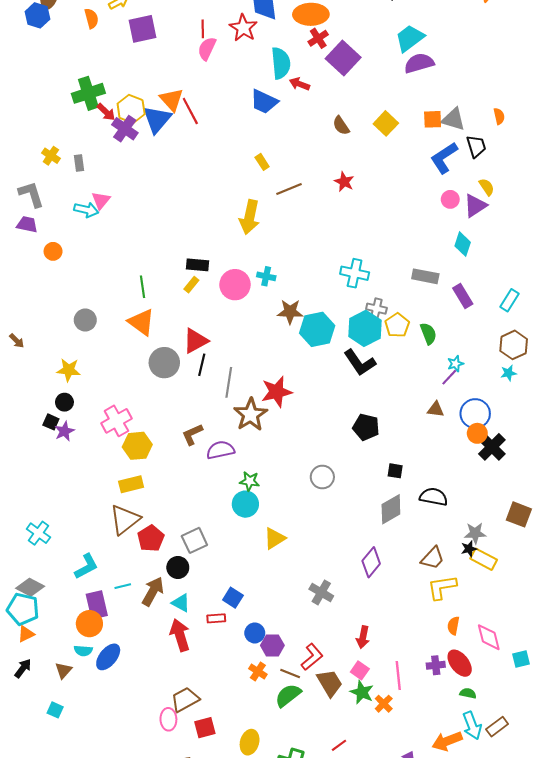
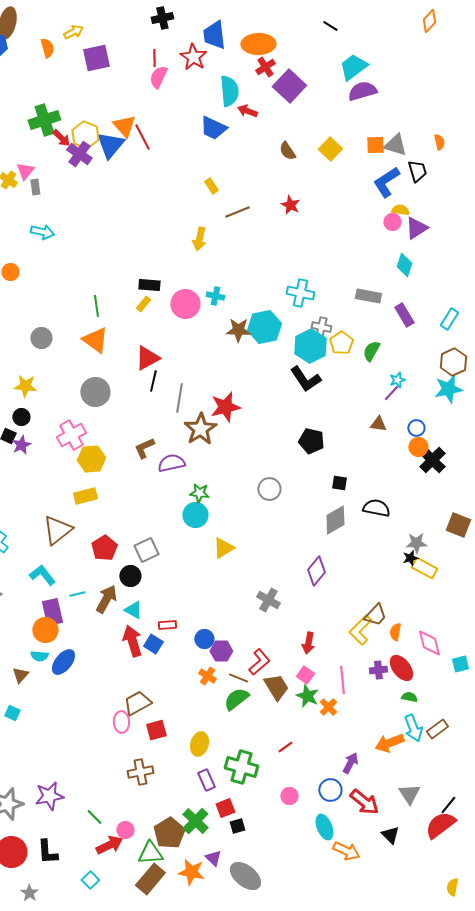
yellow semicircle: (487, 187) -> (400, 210), moved, turned -48
pink triangle: (101, 200) -> (25, 171), moved
yellow arrow: (250, 217) -> (199, 239), size x0.7
cyan hexagon: (317, 329) -> (264, 327), moved
green semicircle: (428, 334) -> (371, 351), turned -130
gray circle: (164, 363) -> (95, 392), moved
cyan star: (508, 373) -> (448, 389), size x1.8
blue circle: (475, 414) -> (416, 428), size x0.6
brown triangle: (125, 520) -> (57, 530), moved
brown trapezoid: (433, 558) -> (375, 615), moved
cyan L-shape: (86, 566) -> (42, 575), turned -100
yellow L-shape: (442, 587) -> (360, 630), moved, turned -36
blue square: (233, 598) -> (153, 644), moved

